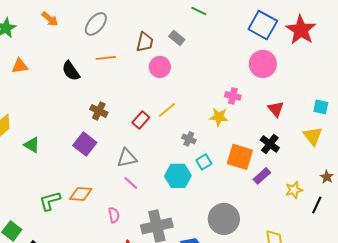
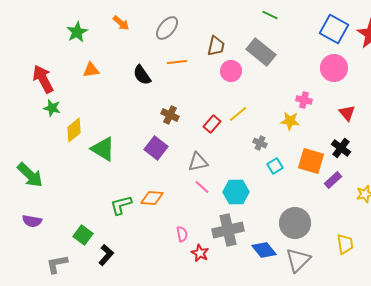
gray rectangle: (177, 38) -> (261, 52), moved, size x1.8
green triangle: (32, 145) -> (103, 149), size x1.5
cyan hexagon: (178, 176) -> (236, 192), moved
pink semicircle: (114, 215) -> (182, 234), moved

